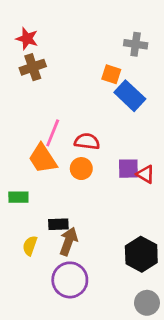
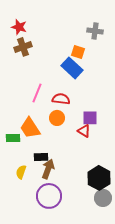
blue rectangle: (130, 96) -> (72, 68), moved
orange trapezoid: (43, 159) -> (30, 128), moved
red triangle: (146, 174) -> (84, 131), moved
gray circle: (147, 303) -> (103, 198), moved

